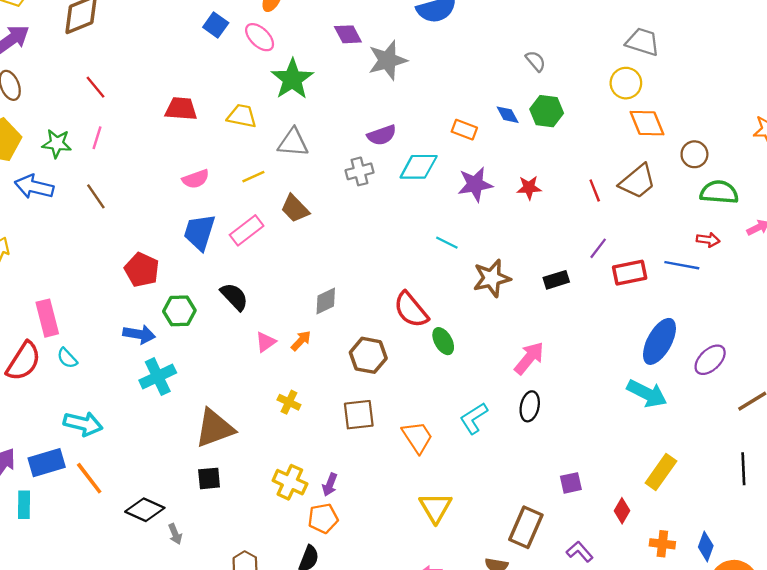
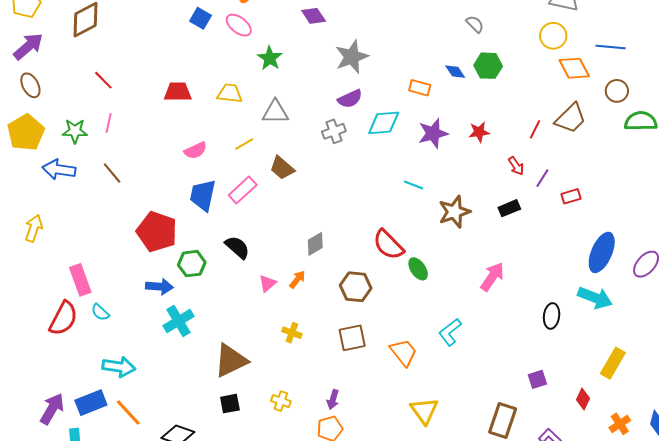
gray star: (387, 60) -> (352, 57), moved
green star: (292, 79) -> (270, 58), size x0.7
red line: (595, 190) -> (535, 129), turned 54
red arrow: (708, 240) -> (516, 166), moved, turned 54
blue line: (682, 265) -> (611, 47), moved
red pentagon: (142, 270) -> (157, 232), size x1.4
red rectangle: (630, 273) -> (571, 196), size x0.7
black ellipse: (530, 406) -> (552, 316), moved
yellow cross: (290, 482) -> (281, 401), moved, size x0.7
orange cross: (662, 544) -> (620, 424), turned -35

